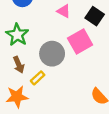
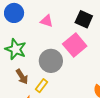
pink triangle: (64, 11) -> (47, 21), moved

